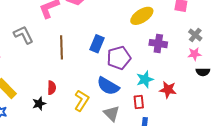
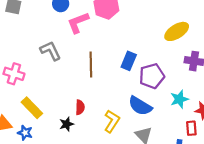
red rectangle: (139, 102) -> (191, 128), moved

